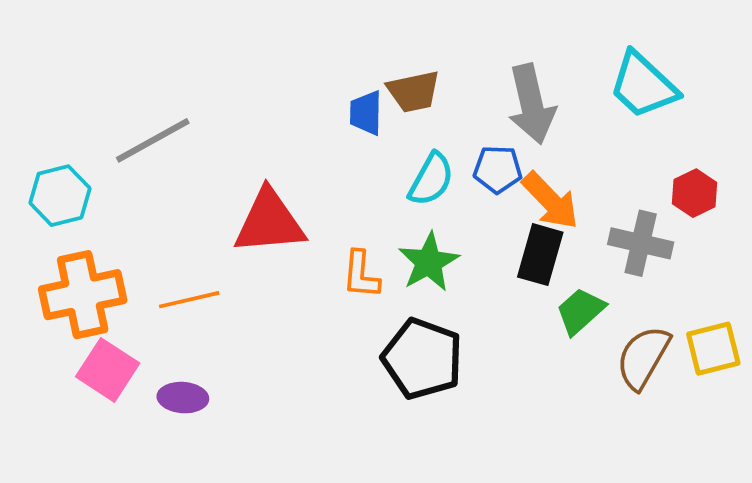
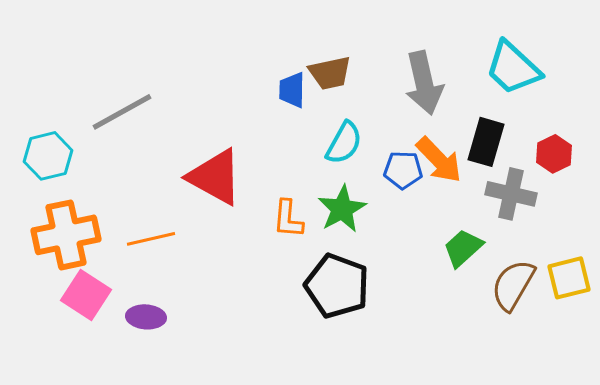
blue pentagon: (498, 169) -> (403, 170), moved
red triangle: (269, 222) -> (215, 177), turned 34
black rectangle: (540, 255) -> (486, 142), moved

